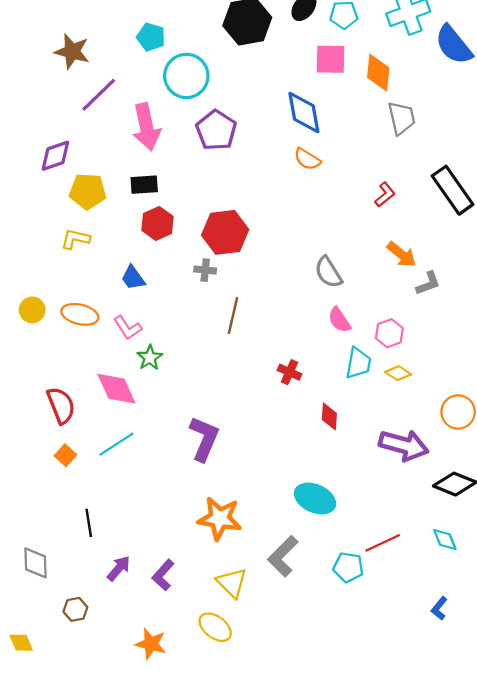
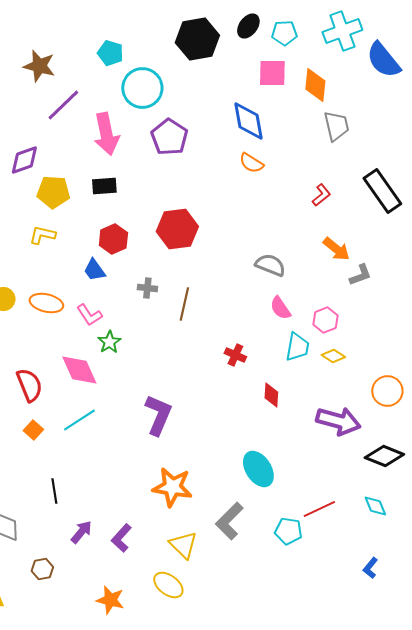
red hexagon: (158, 223) -> (113, 239), moved
gray cross: (205, 270) -> (147, 288), moved
gray semicircle: (328, 272) -> (270, 265), turned 144
cyan ellipse: (315, 499) -> (258, 469), turned 33

